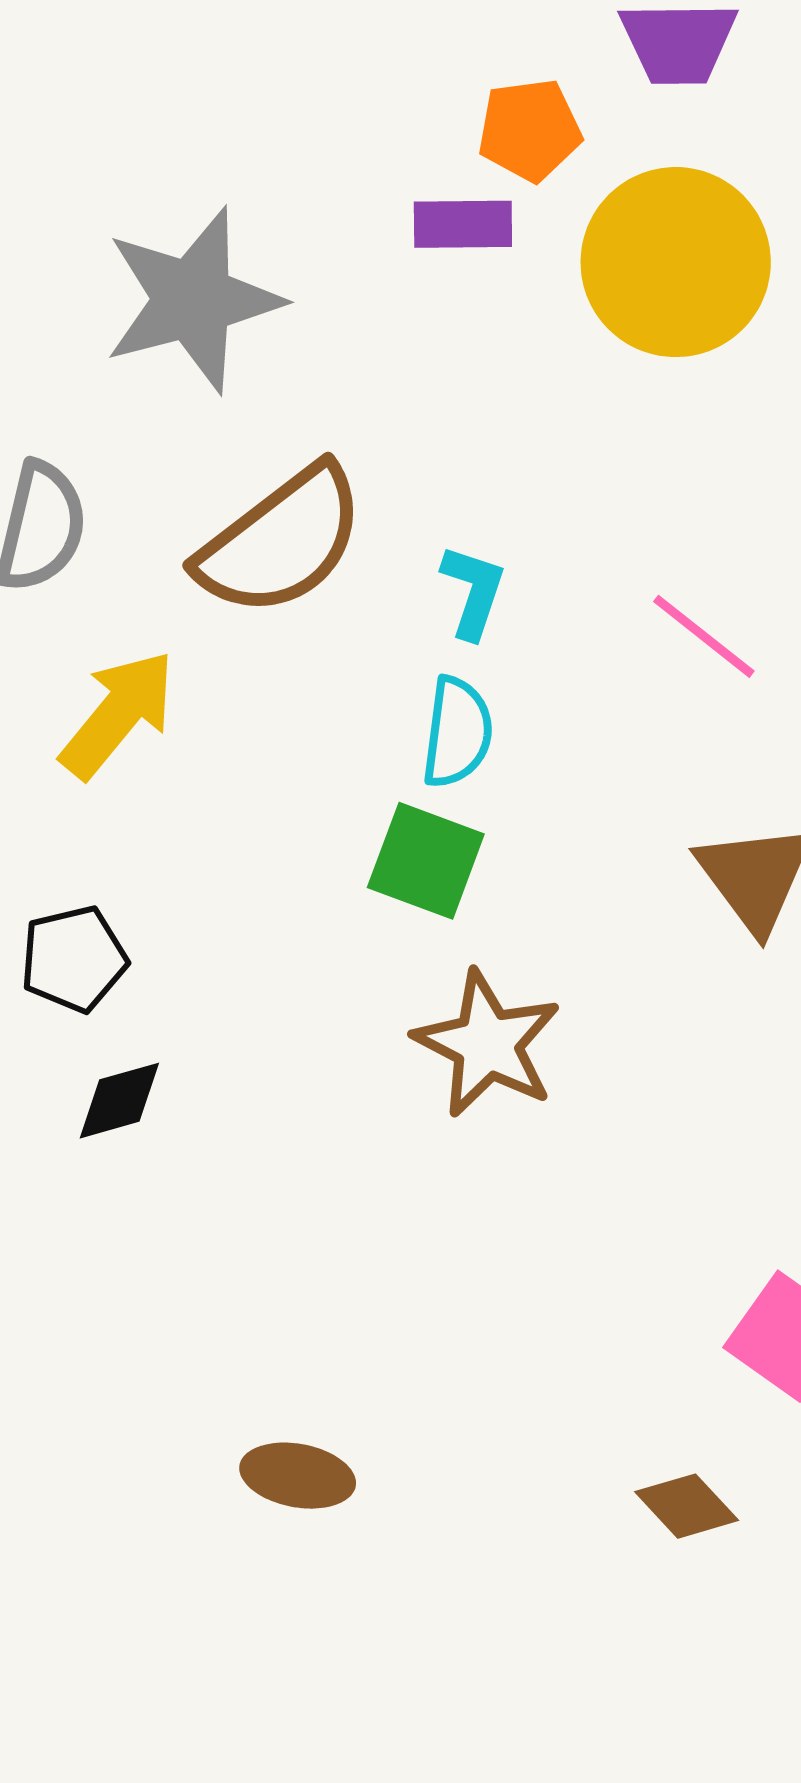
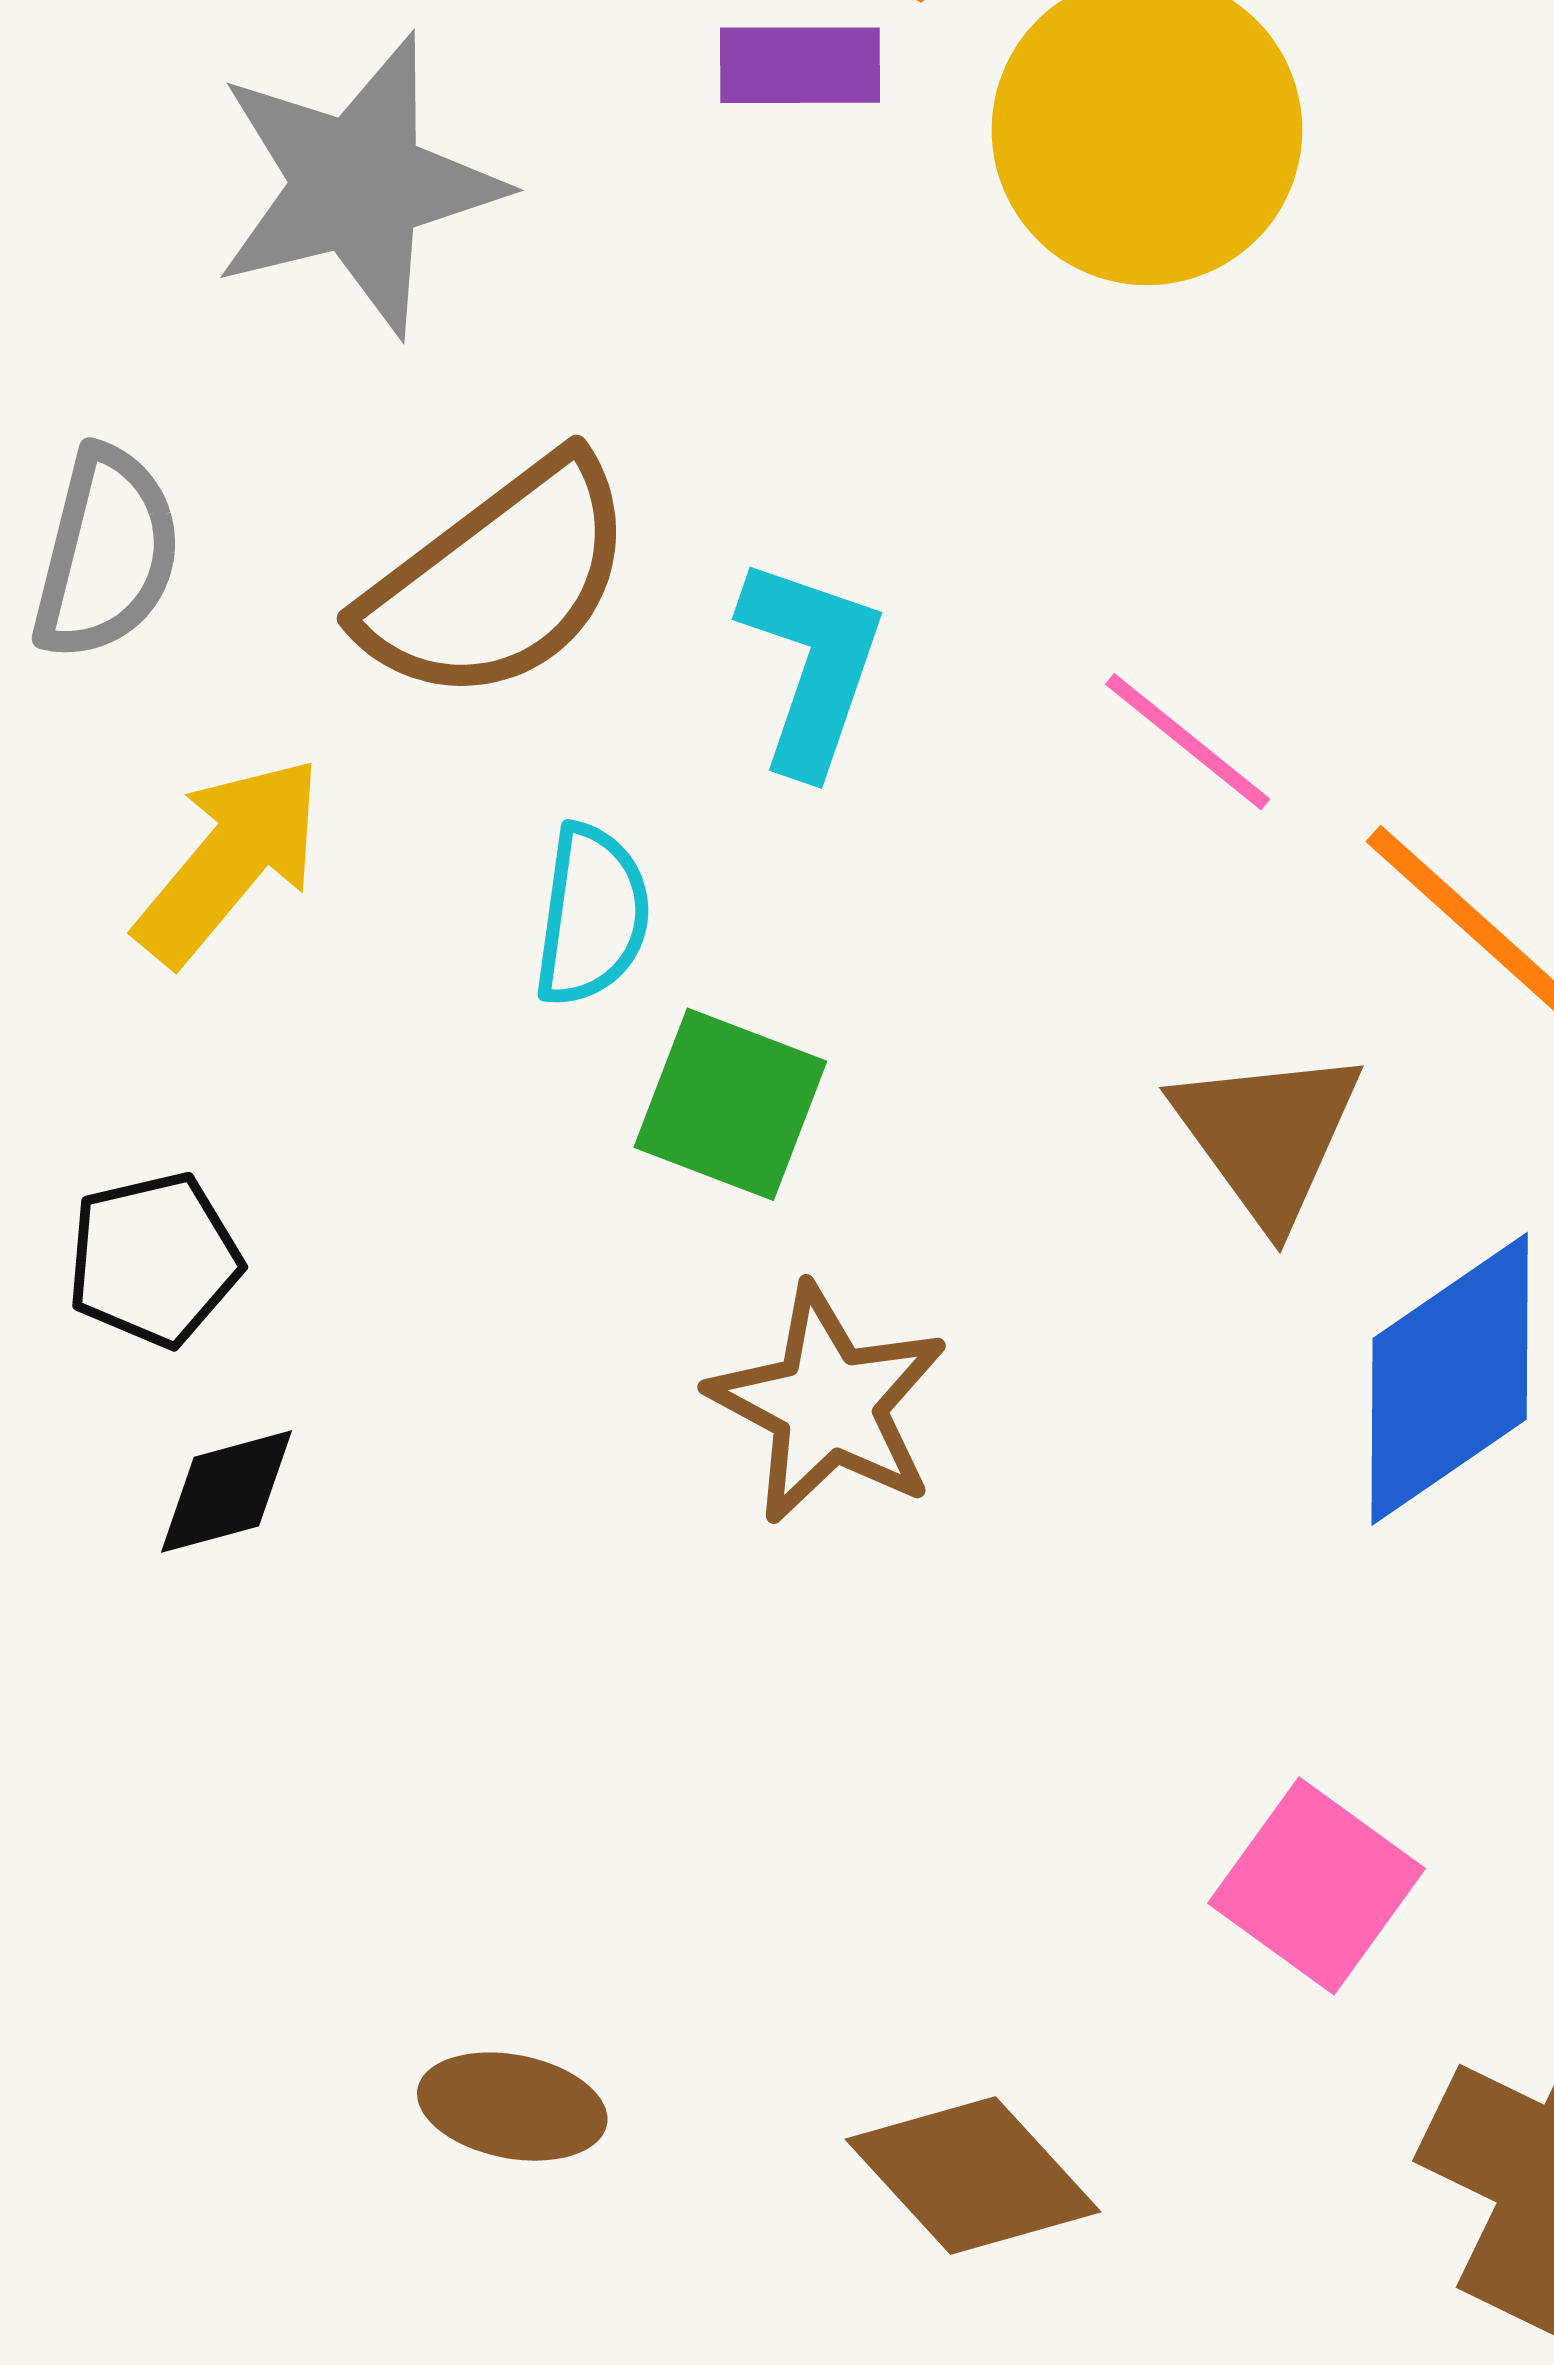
cyan L-shape: (473, 592) -> (812, 665), size x1.4
cyan semicircle: (457, 732) -> (592, 915), moved
brown diamond: (687, 1506) -> (973, 2176), moved, size x1.5

